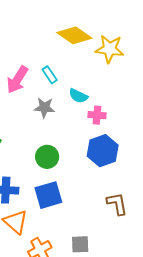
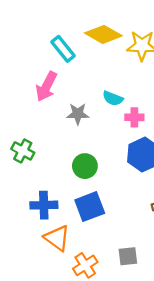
cyan rectangle: (50, 75) -> (63, 49), moved, size x1.4

